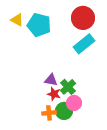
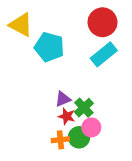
yellow triangle: (17, 20) -> (21, 25), size x1.5
cyan pentagon: (39, 25) -> (49, 47), moved
purple triangle: (51, 80) -> (63, 99), turned -32

